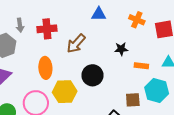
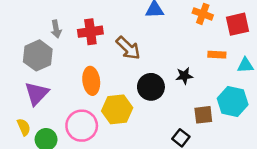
brown arrow: (76, 44) -> (128, 48), turned -85
black star: (121, 49) -> (184, 76), moved
orange rectangle: (141, 66) -> (217, 55), moved

